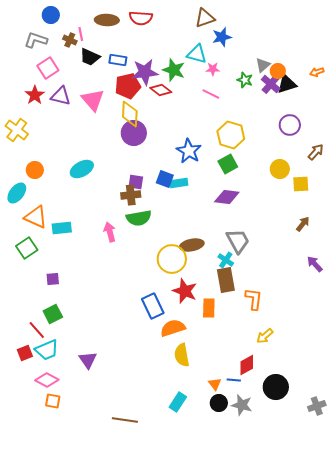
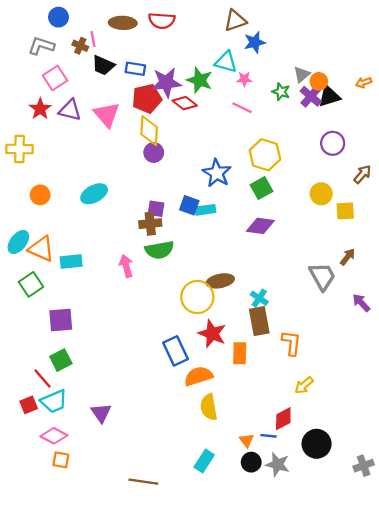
yellow cross: (17, 130) -> (20, 149), turned -35
purple circle: (134, 133) -> (154, 152), size x0.7
cyan ellipse: (17, 193) -> (18, 242), moved
gray trapezoid: (238, 241) -> (322, 276), moved
purple square: (53, 279) -> (61, 320), size x1.6

